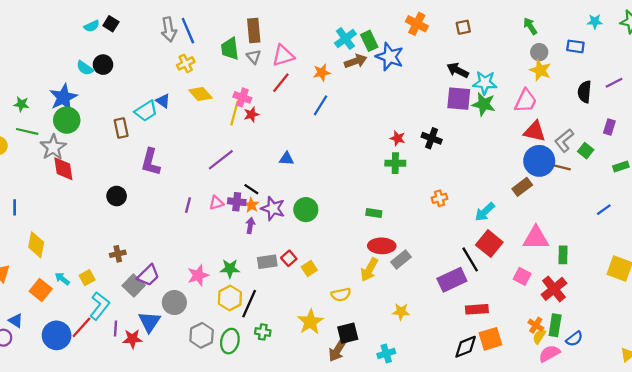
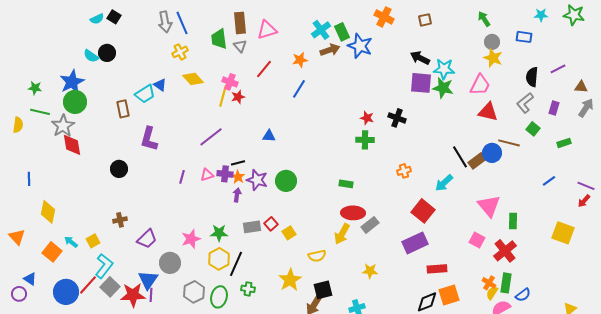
pink triangle: (283, 56) -> (267, 30), moved
gray L-shape: (564, 140) -> (525, 103), moved
blue circle: (539, 161) -> (492, 153), moved, size x0.7
black line: (251, 189) -> (238, 163), turned -48
pink triangle: (536, 238) -> (489, 206), turned 50
red square: (489, 244) -> (423, 211), moved
black line: (470, 259) -> (460, 157), moved
gray square: (134, 286) -> (110, 287), moved
purple line: (115, 329) -> (151, 295), moved
red star: (132, 339) -> (133, 295), size x1.4

